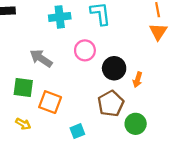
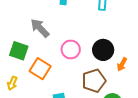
pink circle: (85, 50) -> (71, 49), moved
yellow arrow: (23, 124) -> (12, 83), turned 72

